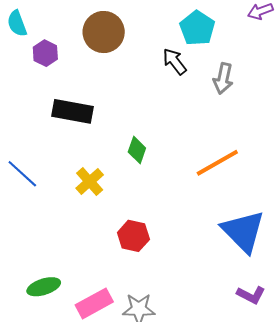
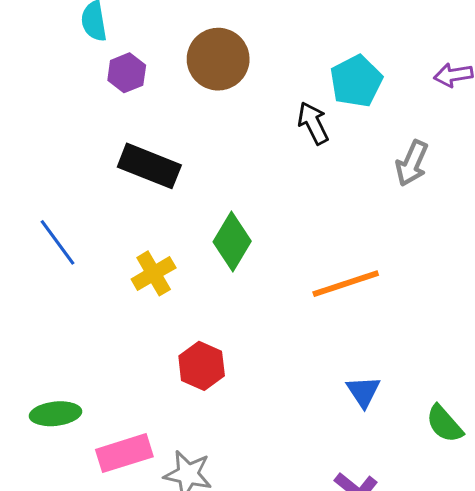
gray arrow: (223, 79) -> (412, 163), moved
green diamond: (137, 150) -> (232, 241), size x1.4
blue triangle: (243, 231) -> (363, 392), size x0.5

